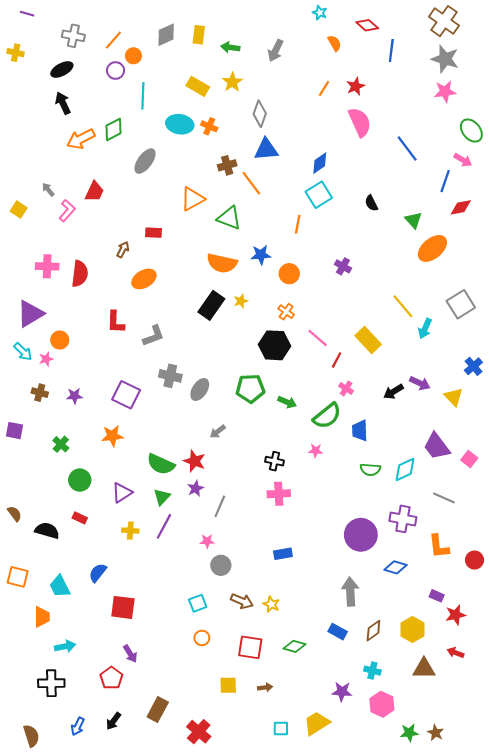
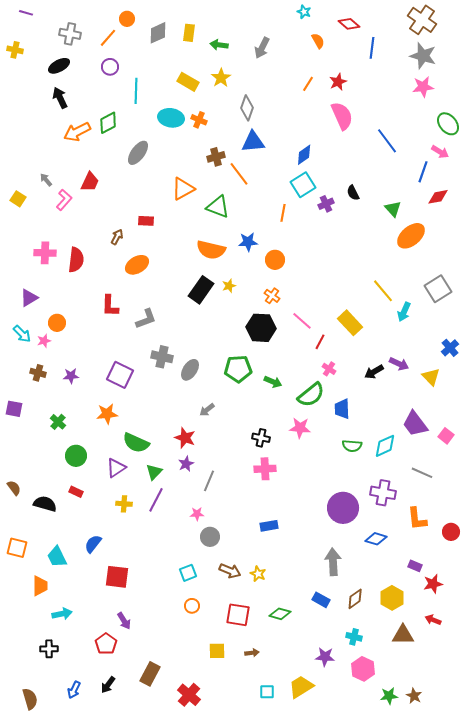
orange circle: (133, 56) -> (127, 19), moved
purple cross: (343, 266) -> (326, 204), moved, turned 35
purple triangle: (30, 314) -> (29, 298), size x0.7
pink star: (316, 451) -> (300, 428), size x1.5
green semicircle: (161, 464) -> (136, 443), moved
black cross: (51, 683) -> (49, 649), size x0.7

